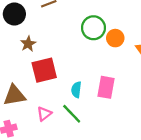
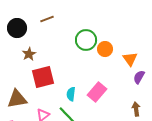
pink rectangle: (106, 87) -> (97, 92), turned 30

